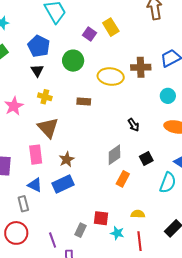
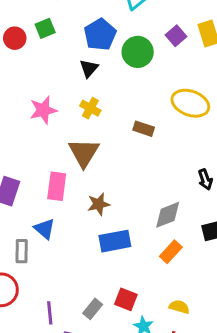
green circle: (73, 61) -> (138, 52), moved
blue rectangle: (63, 184) -> (115, 241), moved

